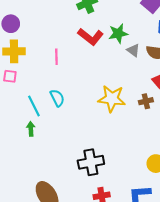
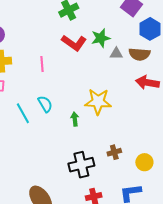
gray triangle: (133, 50) -> (116, 54), turned -32
brown cross: (146, 101) -> (114, 152), moved
green arrow: (31, 129) -> (75, 119), moved

